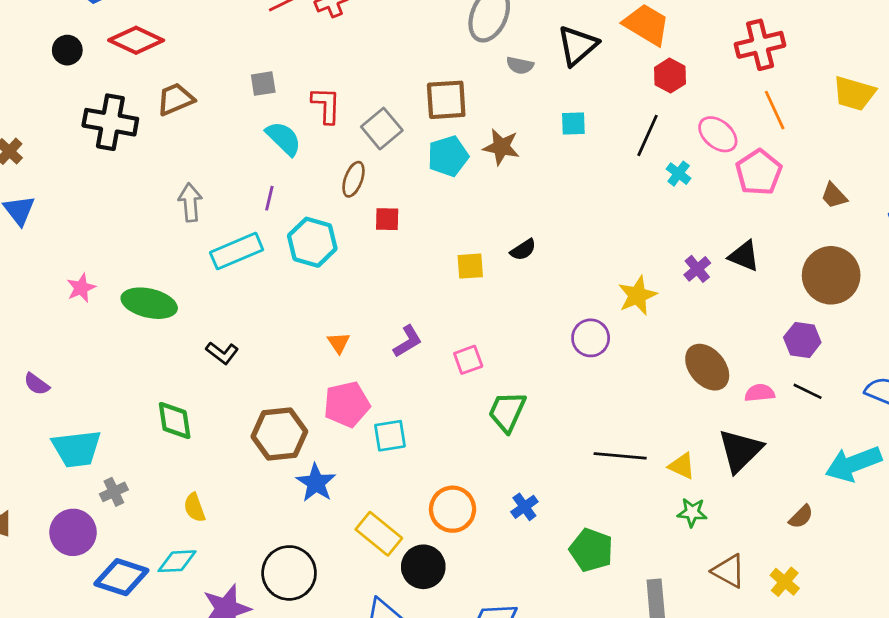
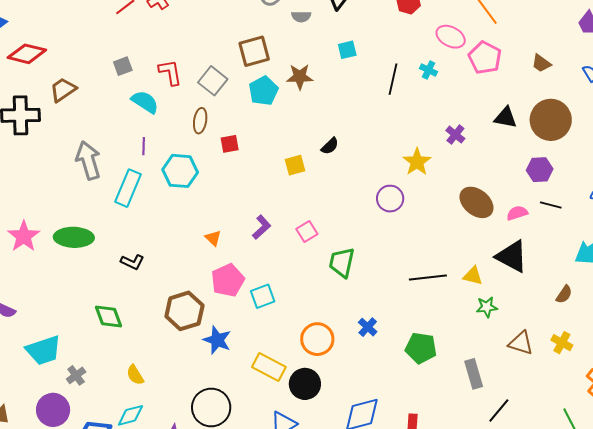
black line: (647, 135) -> (393, 79), moved
gray arrow: (190, 202) -> (88, 160), size x1.4
cyan rectangle: (237, 251) -> (128, 188), turned -33
black triangle: (744, 256) -> (505, 118), moved
pink star: (81, 288) -> (24, 236), size x1.5
black triangle: (740, 450) -> (512, 256), turned -36

